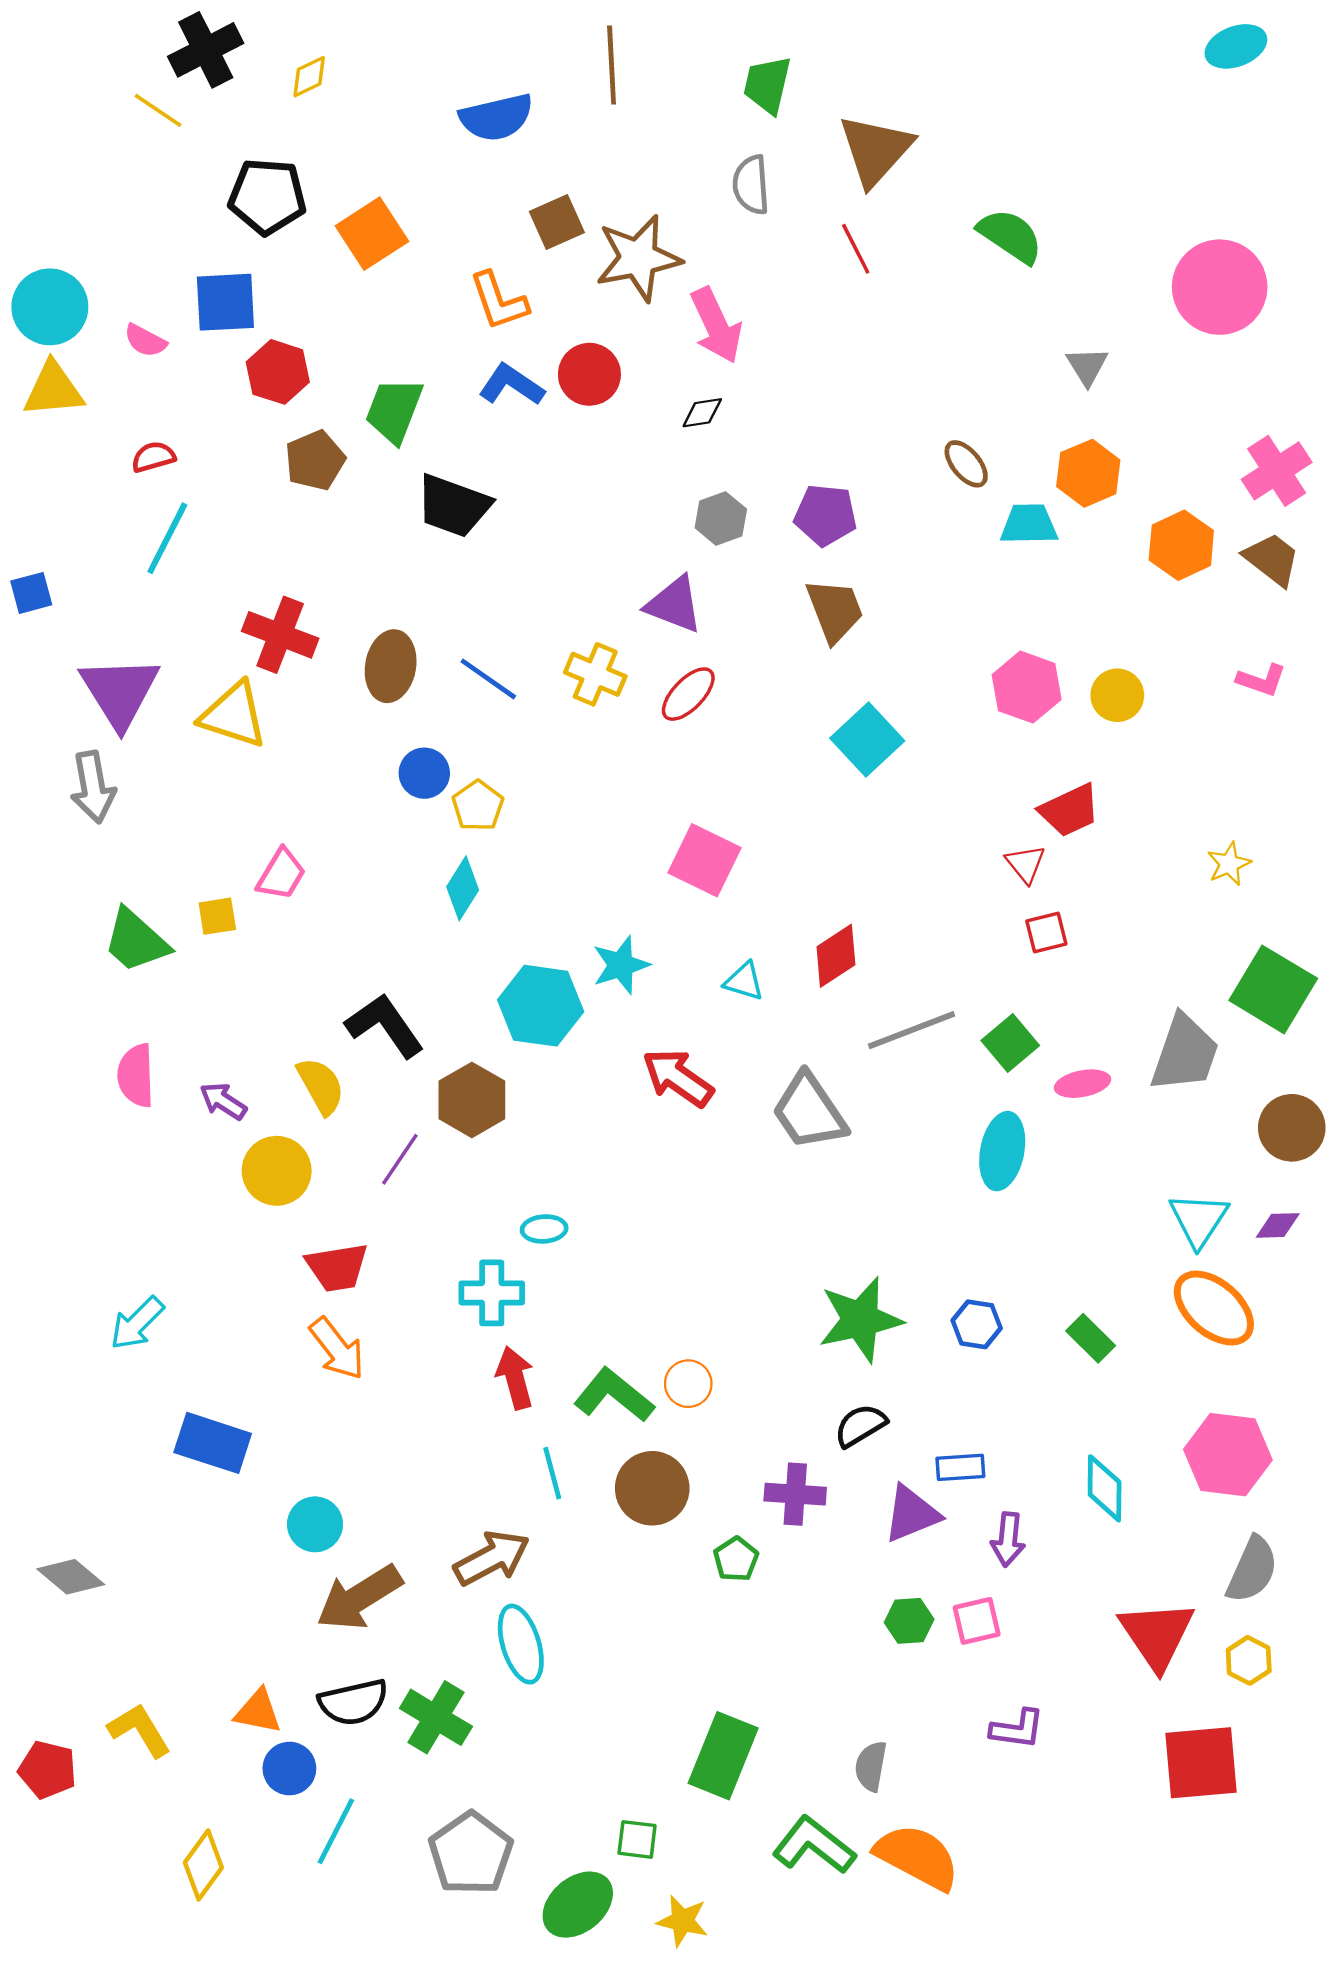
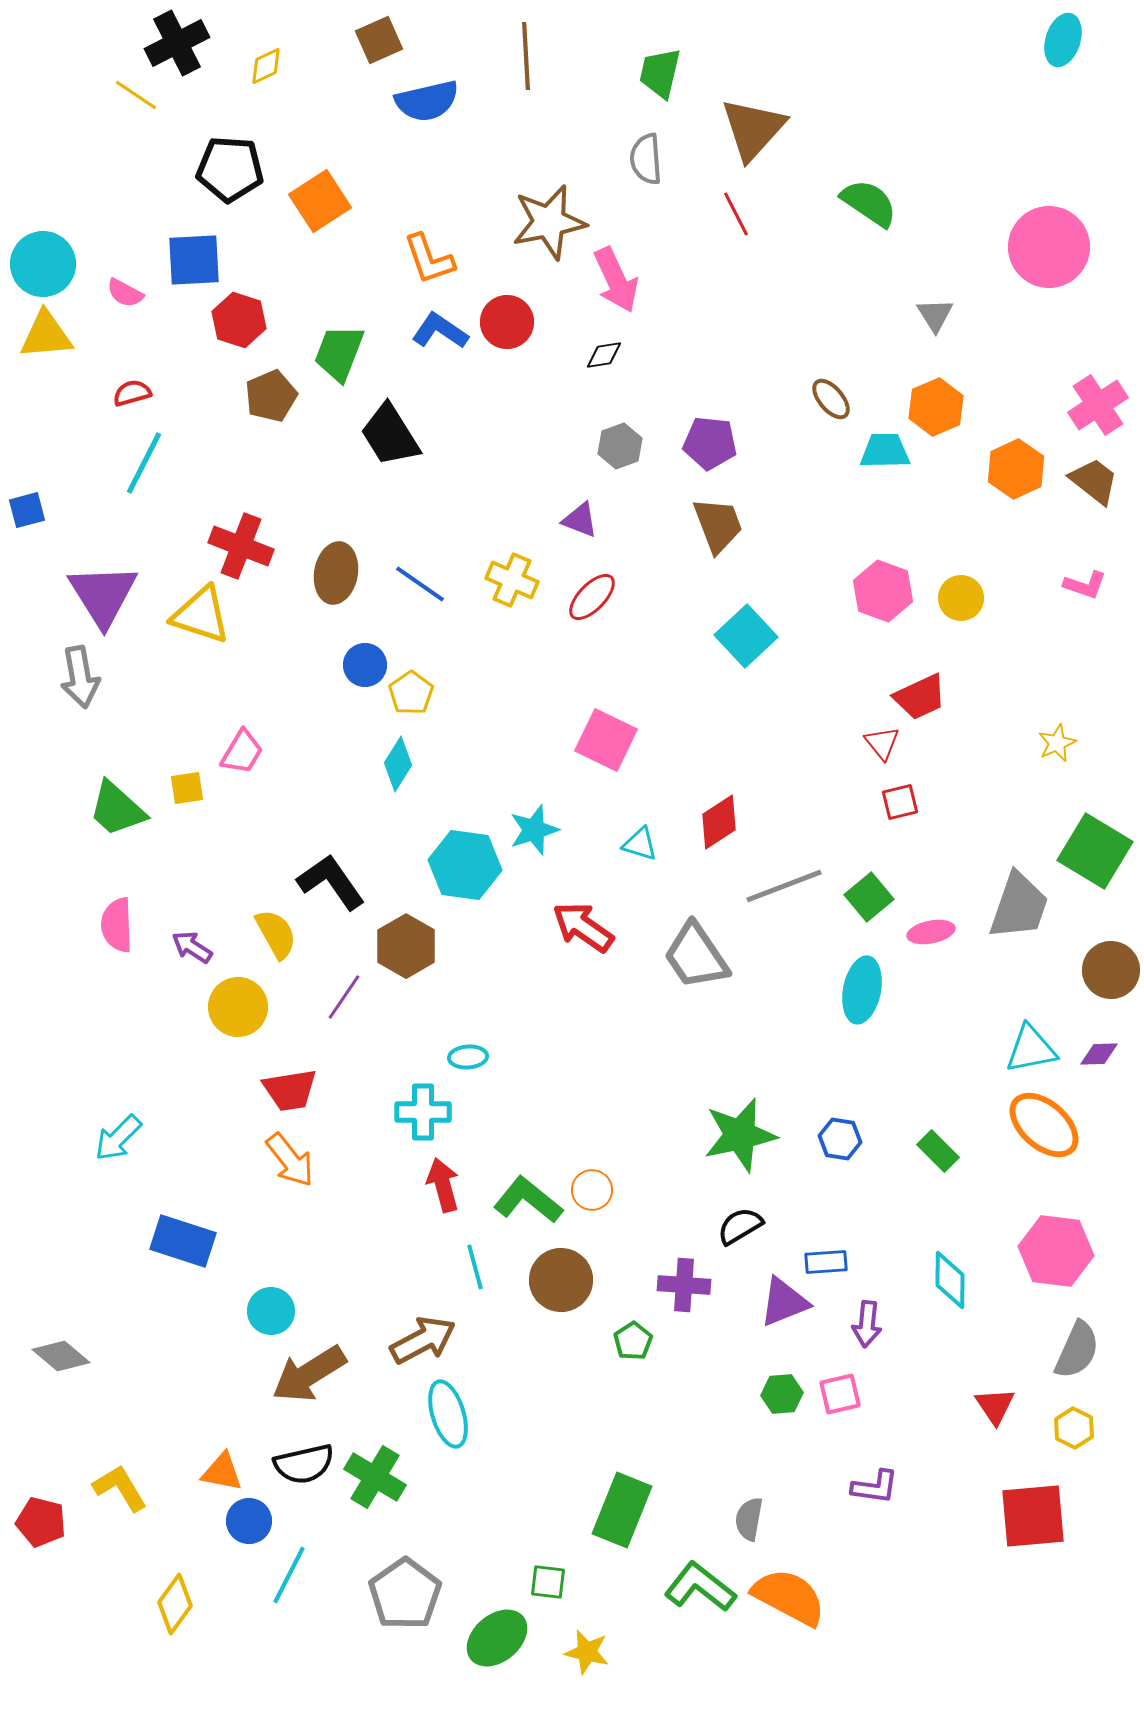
cyan ellipse: (1236, 46) -> (1063, 40), turned -51
brown square: (557, 222) -> (379, 40), moved
black trapezoid: (453, 506) -> (390, 435), turned 38
purple triangle: (674, 605) -> (580, 520), size x0.7
cyan triangle: (1199, 1220) -> (1031, 1049), turned 46
red triangle: (1157, 1635) -> (995, 1406), size x0.6

